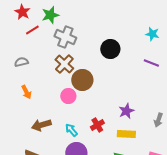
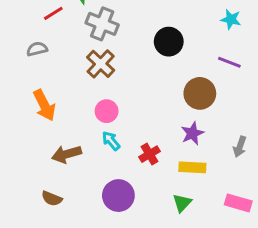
gray semicircle: (21, 62) -> (37, 49), moved
brown circle: (82, 80) -> (200, 93), moved
orange arrow: (26, 92) -> (44, 105), size x1.5
cyan arrow: (71, 130) -> (111, 141), moved

